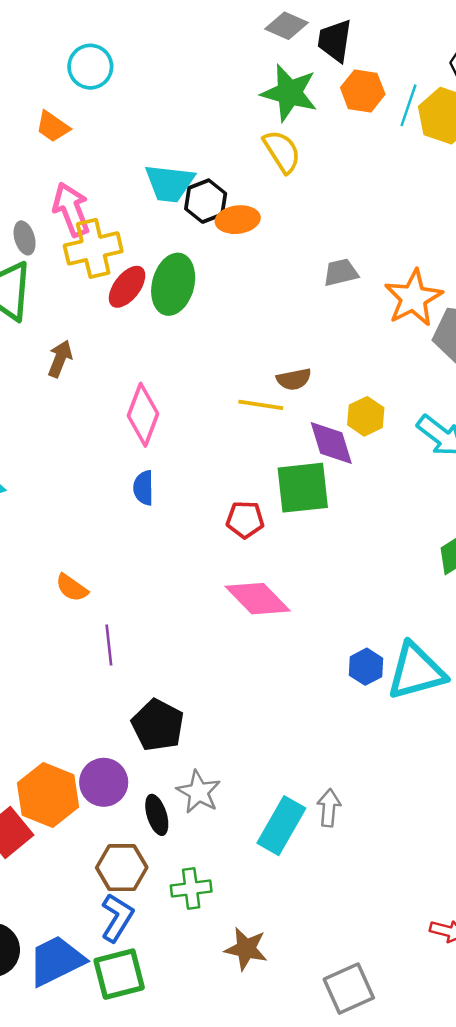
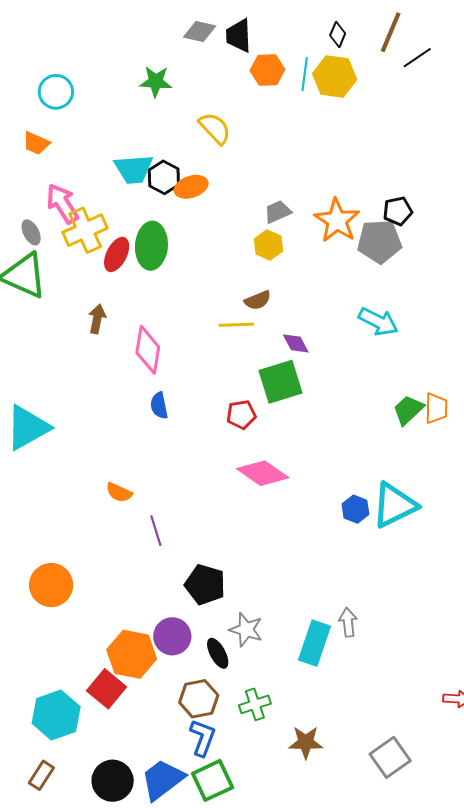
green star: (289, 93) -> (156, 82), moved, size x0.7
brown arrow: (60, 359) -> (97, 319), moved
yellow hexagon: (366, 416) -> (268, 245), moved
purple diamond: (331, 443) -> (296, 343), size x0.7

